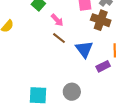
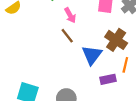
brown cross: (101, 20) -> (116, 40), moved

